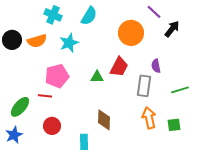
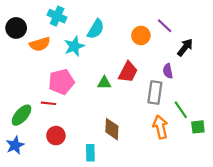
purple line: (154, 12) -> (165, 26), moved
cyan semicircle: (89, 16) -> (96, 29), moved
black arrow: (172, 29) -> (185, 47), moved
orange circle: (131, 33) -> (141, 36), size x0.7
black circle: (12, 40) -> (16, 28), moved
green line: (180, 90) -> (181, 110), moved, turned 72
green square: (174, 125) -> (198, 127), moved

